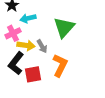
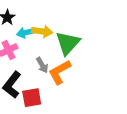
yellow arrow: (26, 45) -> (42, 31), moved
orange L-shape: (60, 65) -> (60, 72), moved, turned -145

